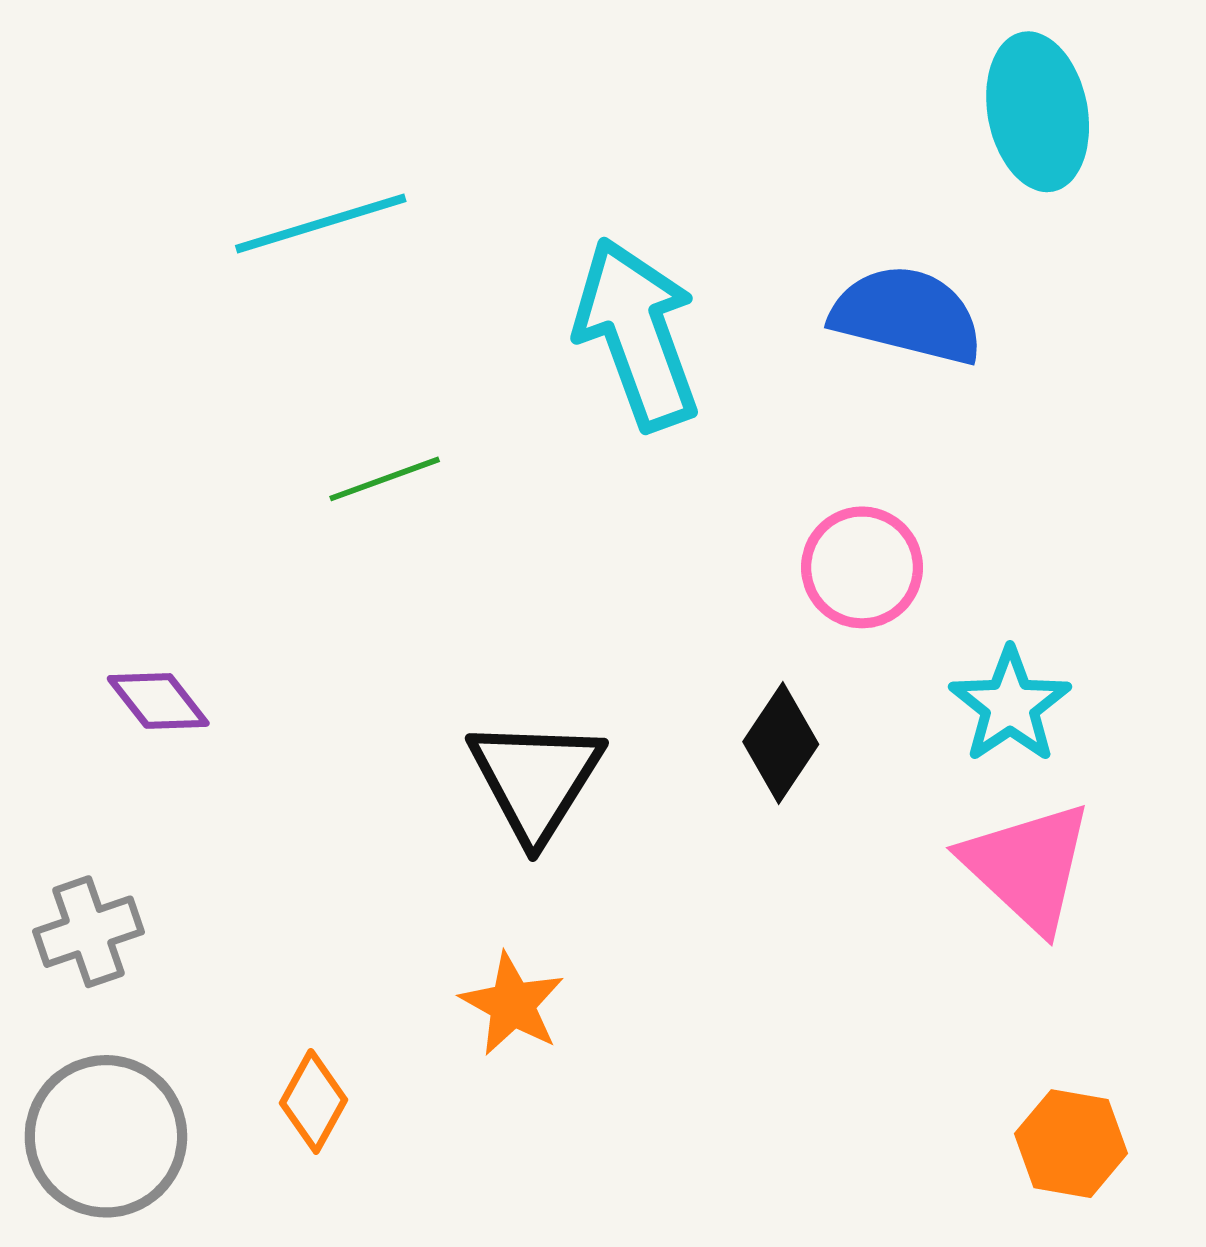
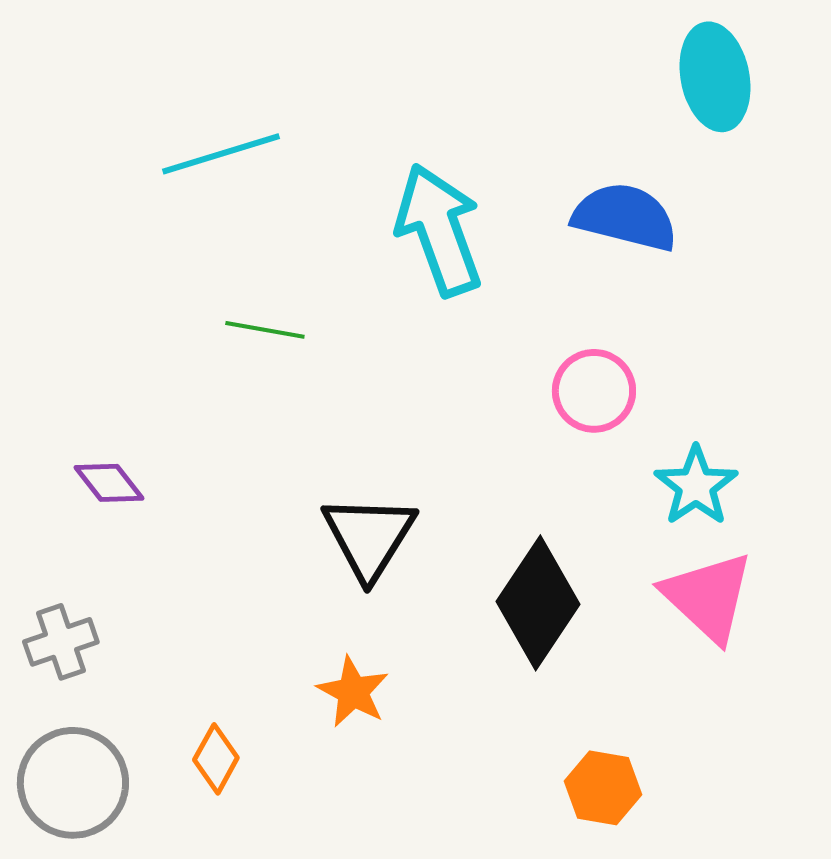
green line: (385, 479) -> (265, 330), turned 30
black diamond: (781, 743) -> (538, 603), moved, size x1.6
orange hexagon: (1071, 1144) -> (603, 788), moved

